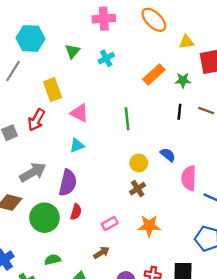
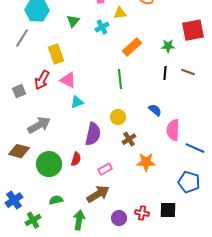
yellow triangle: (186, 42) -> (120, 13), moved
orange rectangle: (154, 74) -> (132, 47), moved
pink triangle: (79, 113) -> (68, 80), moved
yellow circle: (139, 163) -> (118, 117), moved
purple semicircle: (68, 183) -> (93, 134), moved
orange star: (149, 226) -> (146, 162), moved
brown arrow: (101, 253) -> (98, 194), size x1.6

